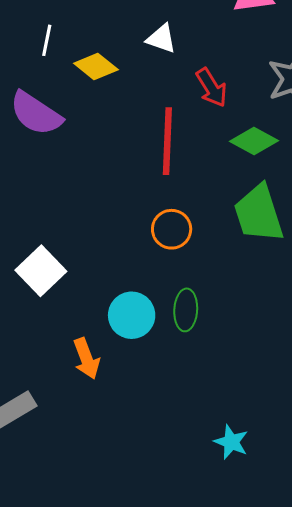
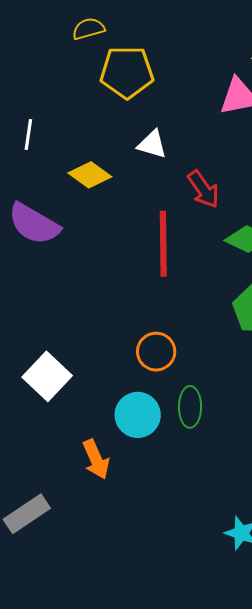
white line: (47, 40) -> (28, 135), moved
orange circle: (172, 229) -> (156, 352), moved

